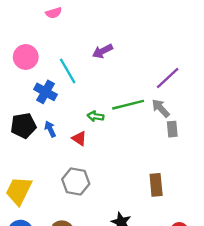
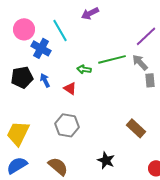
pink circle: (26, 57) -> (24, 29), moved
brown rectangle: (156, 185) -> (136, 128), turned -42

